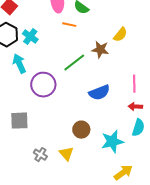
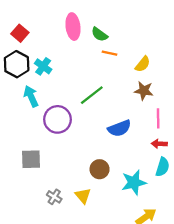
orange line: (69, 25) -> (109, 53), moved
brown star: (100, 50) -> (144, 91), moved

